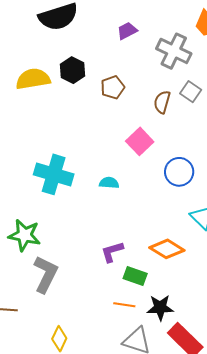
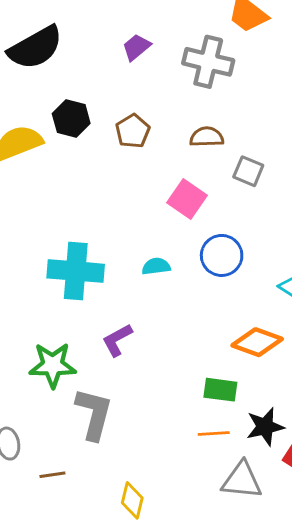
gray square: (191, 92) -> (248, 171), moved
brown semicircle: (162, 102) -> (207, 137), turned 85
blue circle: (179, 172) -> (222, 255), moved
purple L-shape: (112, 252) -> (117, 340), moved

